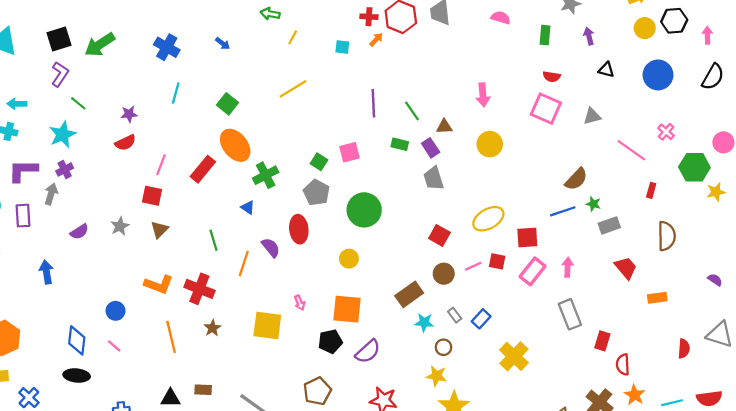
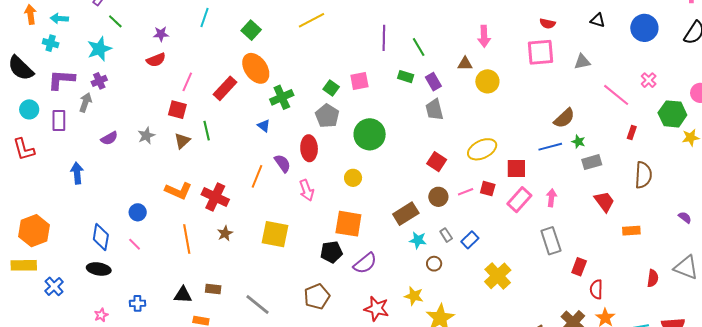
pink square: (546, 109) -> (541, 52), turned -32
brown triangle: (444, 127) -> (465, 64), moved
green line: (214, 240) -> (207, 131), moved
pink arrow: (300, 303) -> (307, 190), moved, size x1.5
yellow star: (437, 376) -> (414, 296), moved

